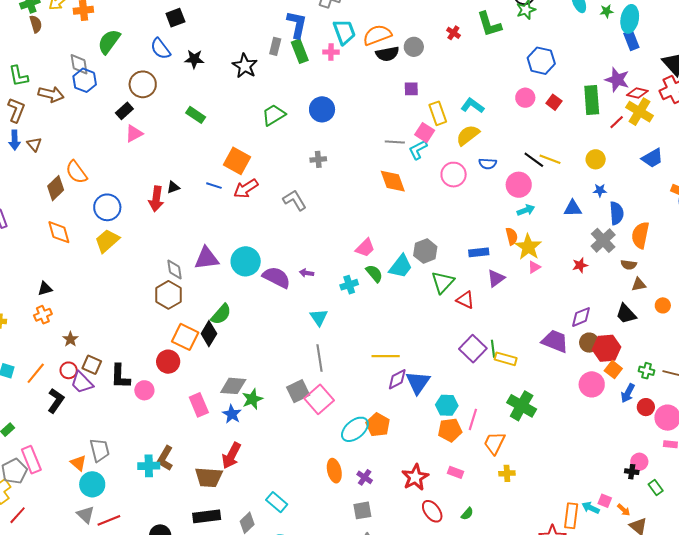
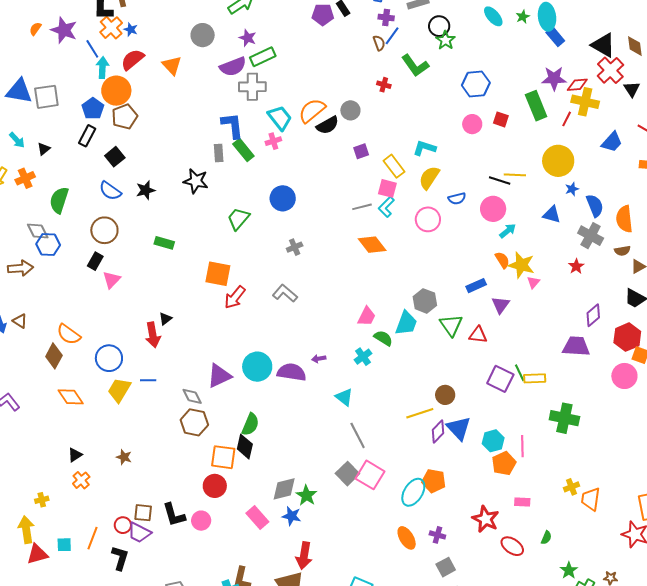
yellow circle: (596, 159) -> (558, 161), size x1.6
blue line: (214, 186) -> (148, 380), moved
blue triangle: (573, 208) -> (552, 215), turned 36
brown star: (70, 339) -> (124, 457), moved
brown circle: (589, 343) -> (445, 395), moved
orange trapezoid: (494, 443) -> (591, 499), moved

